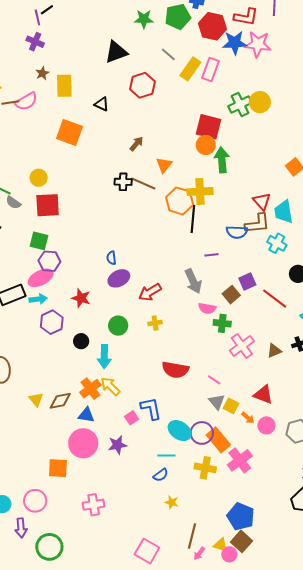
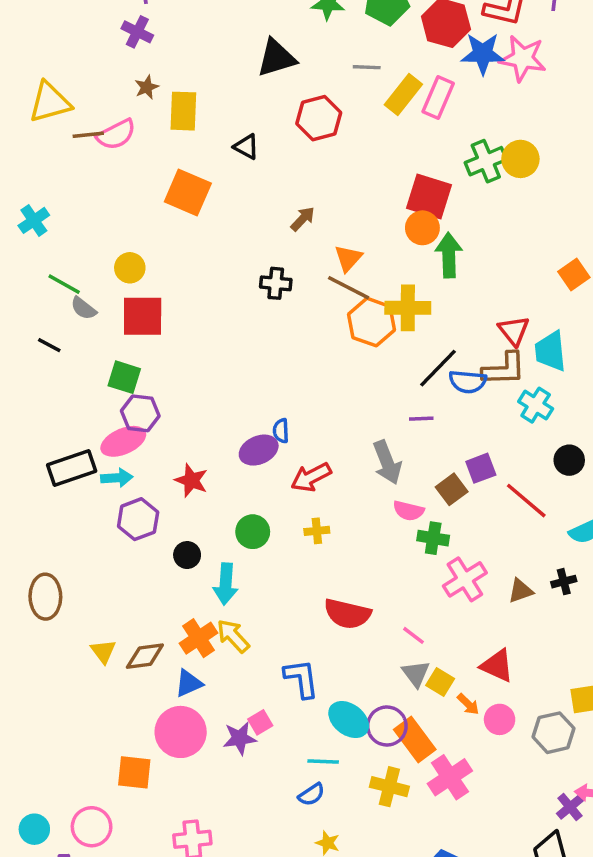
gray line: (168, 54) -> (367, 67), turned -42
brown line: (143, 183) -> (349, 288), moved
black line: (193, 219) -> (438, 368), moved, turned 36
blue semicircle: (111, 258) -> (281, 431), moved
blue triangle: (86, 415) -> (189, 683), turned -36
pink square: (132, 418) -> (260, 722), moved

